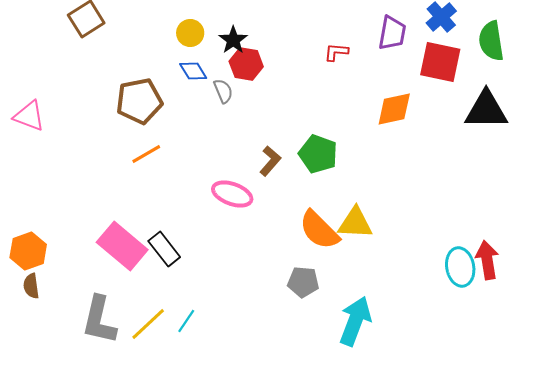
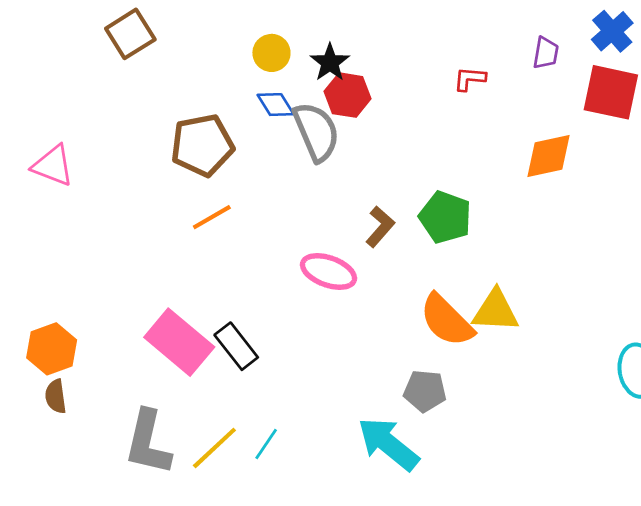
purple trapezoid: (392, 33) -> (546, 53), size x0.7
gray semicircle: (223, 91) -> (316, 132), size x1.8
cyan arrow: (355, 321) -> (388, 444), moved, turned -72

